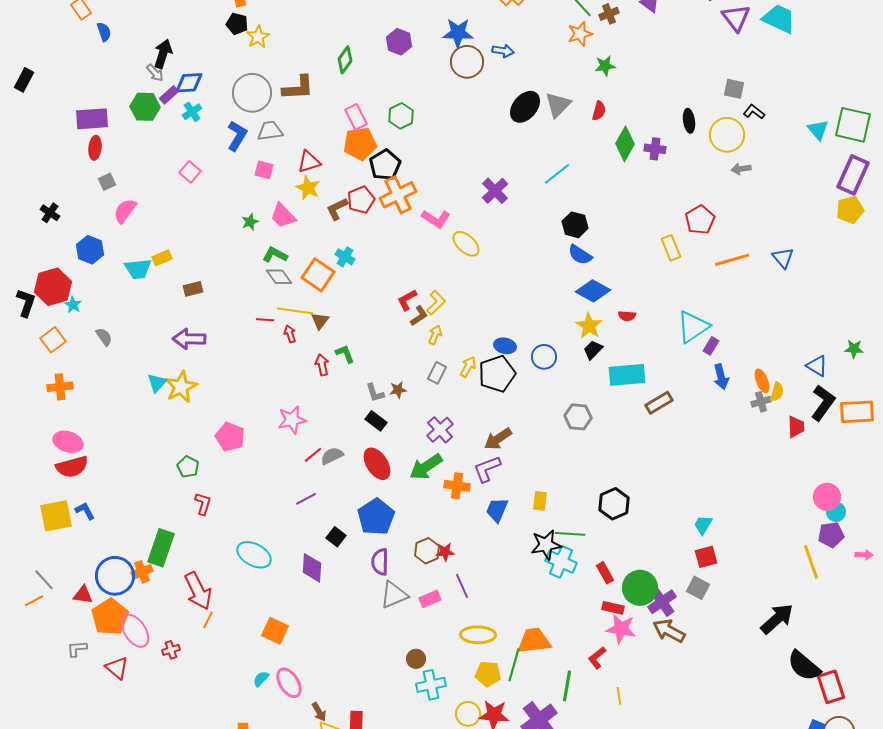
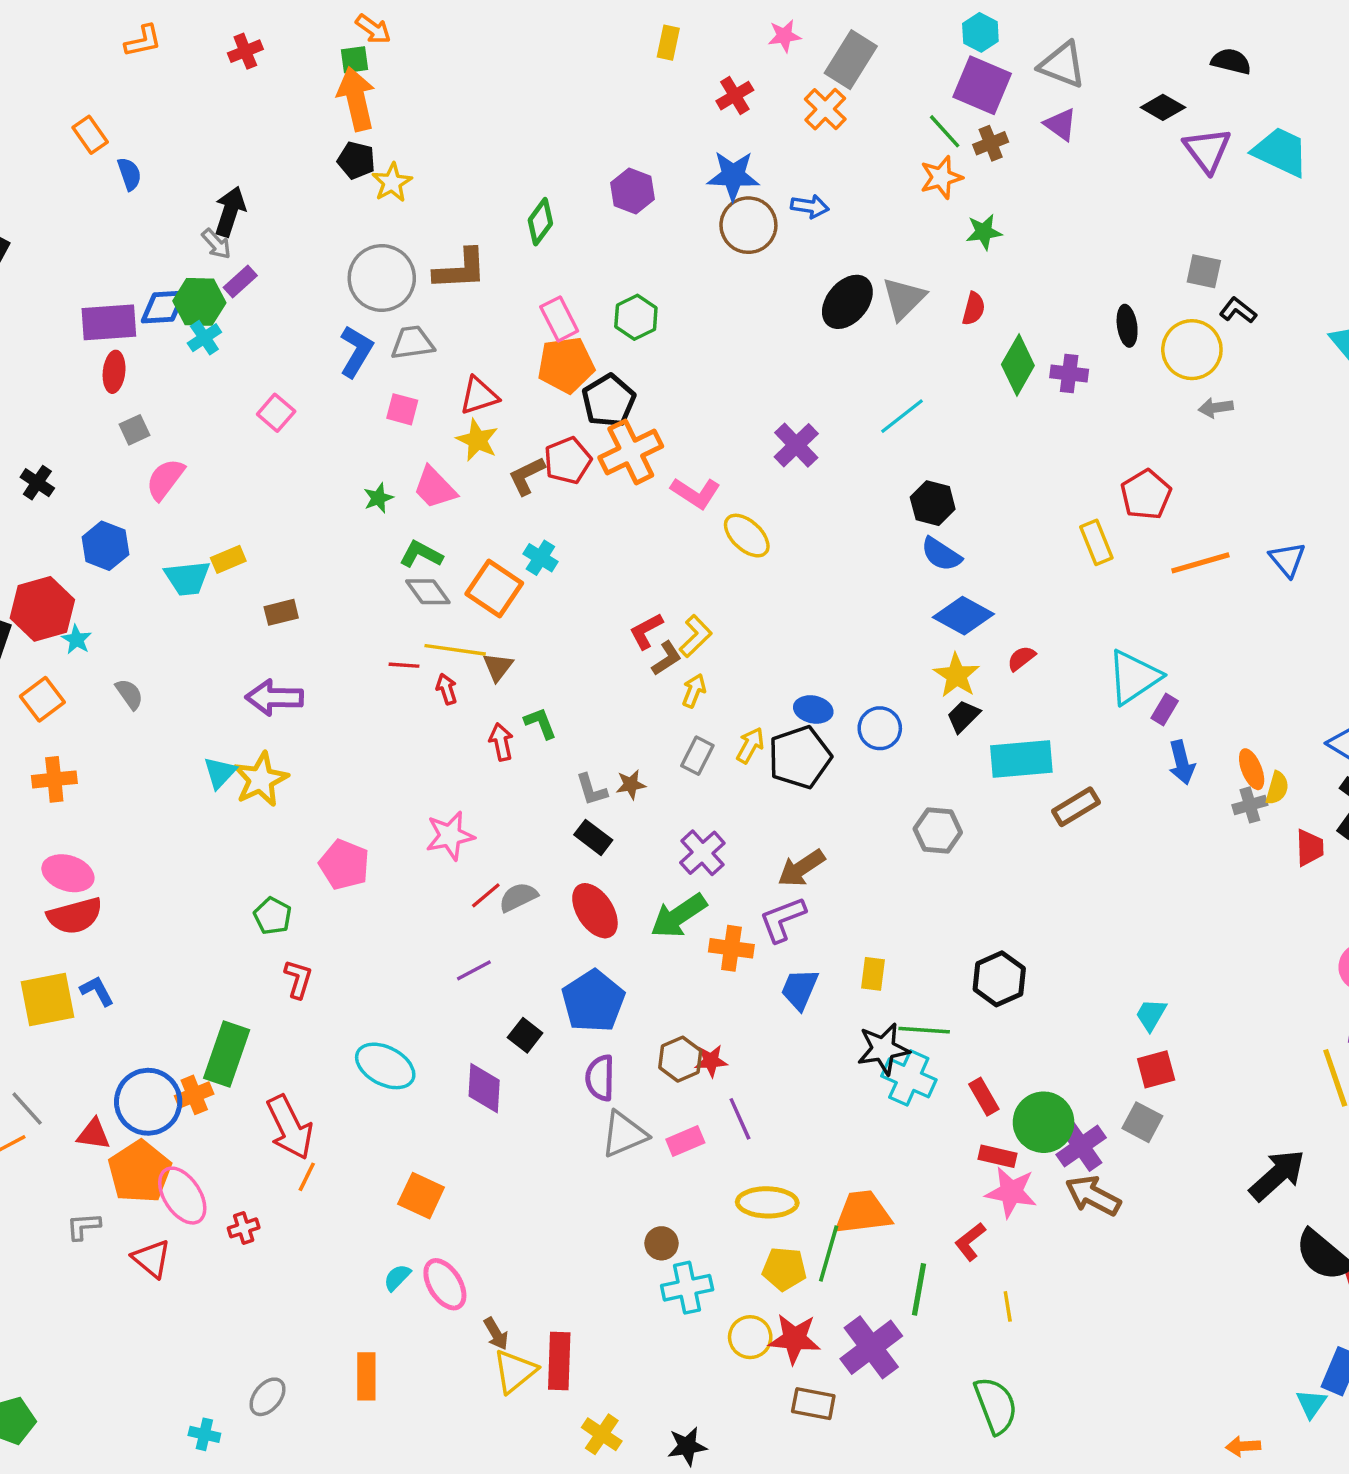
blue diamond: (189, 83) -> (163, 307), moved
cyan cross: (192, 112) -> (204, 338), moved
red semicircle: (627, 316) -> (1021, 658), turned 138

